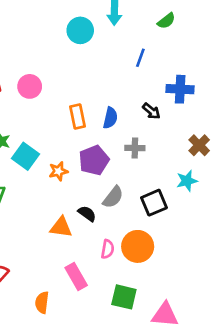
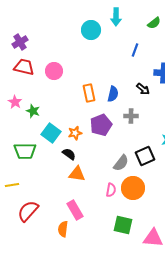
cyan square: (26, 156) -> (51, 133), moved
gray semicircle: (113, 197) -> (121, 163), moved
black semicircle: (87, 214) -> (69, 154), moved
pink rectangle: (76, 276) -> (75, 210), moved

